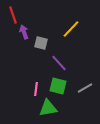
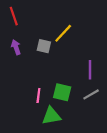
yellow line: (71, 29) -> (63, 33), moved
purple arrow: (24, 32) -> (16, 47), moved
purple line: (59, 63) -> (90, 70), moved, turned 42

